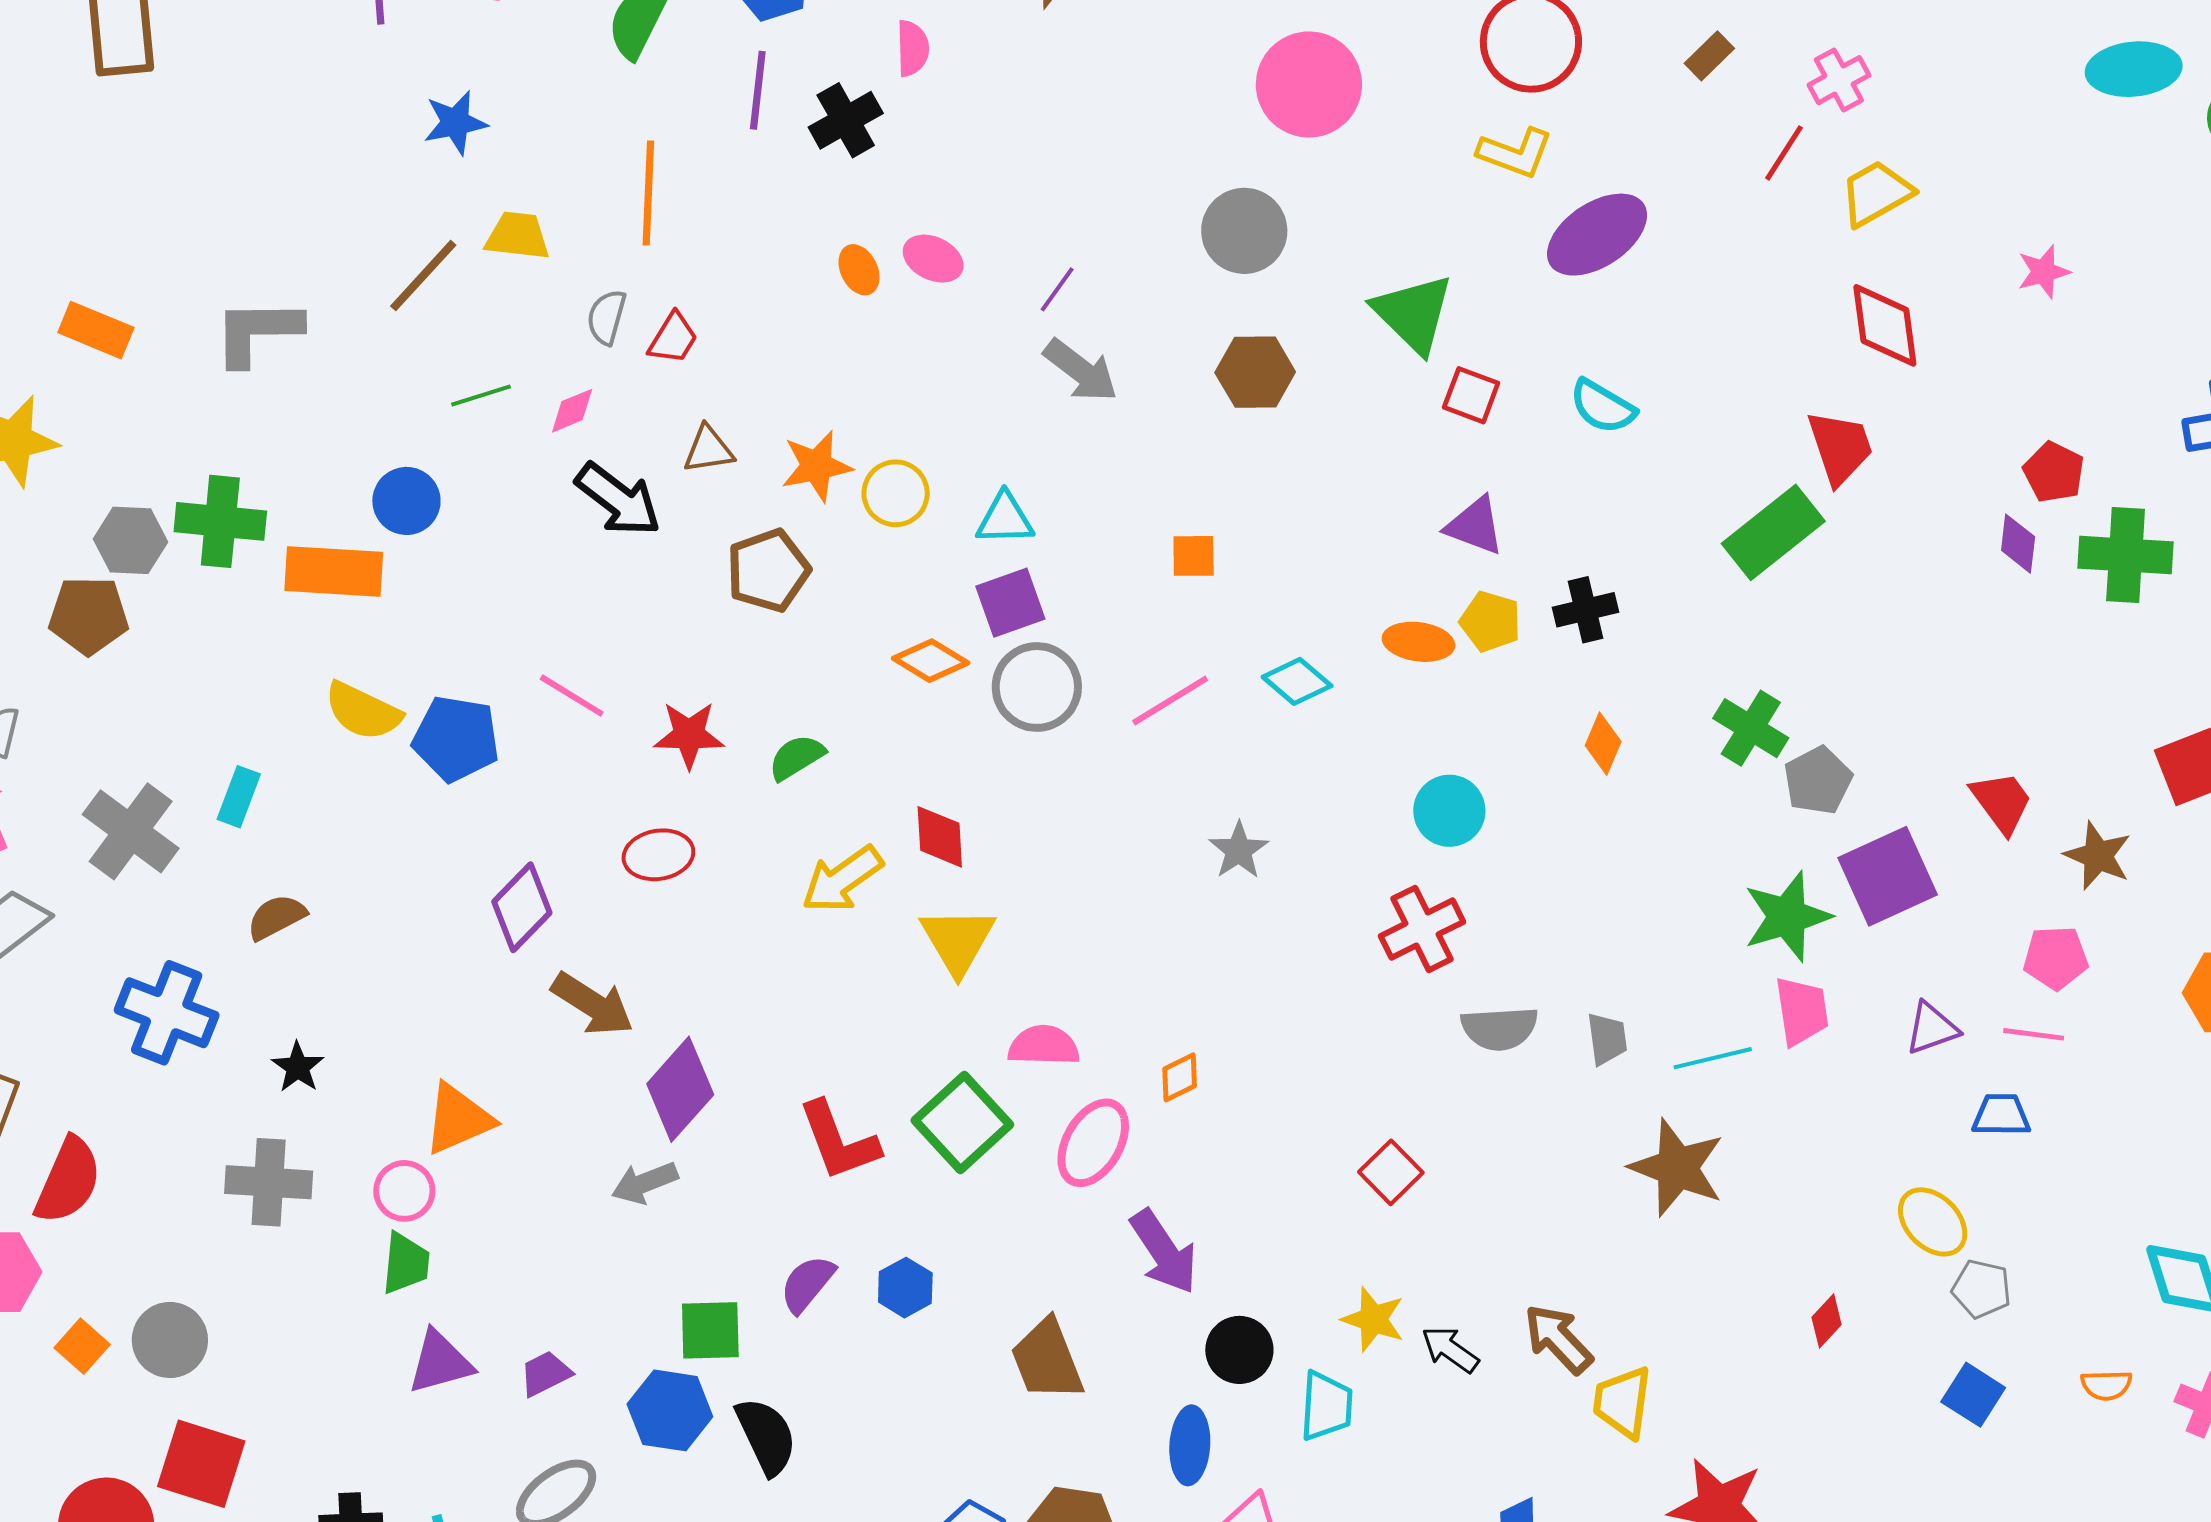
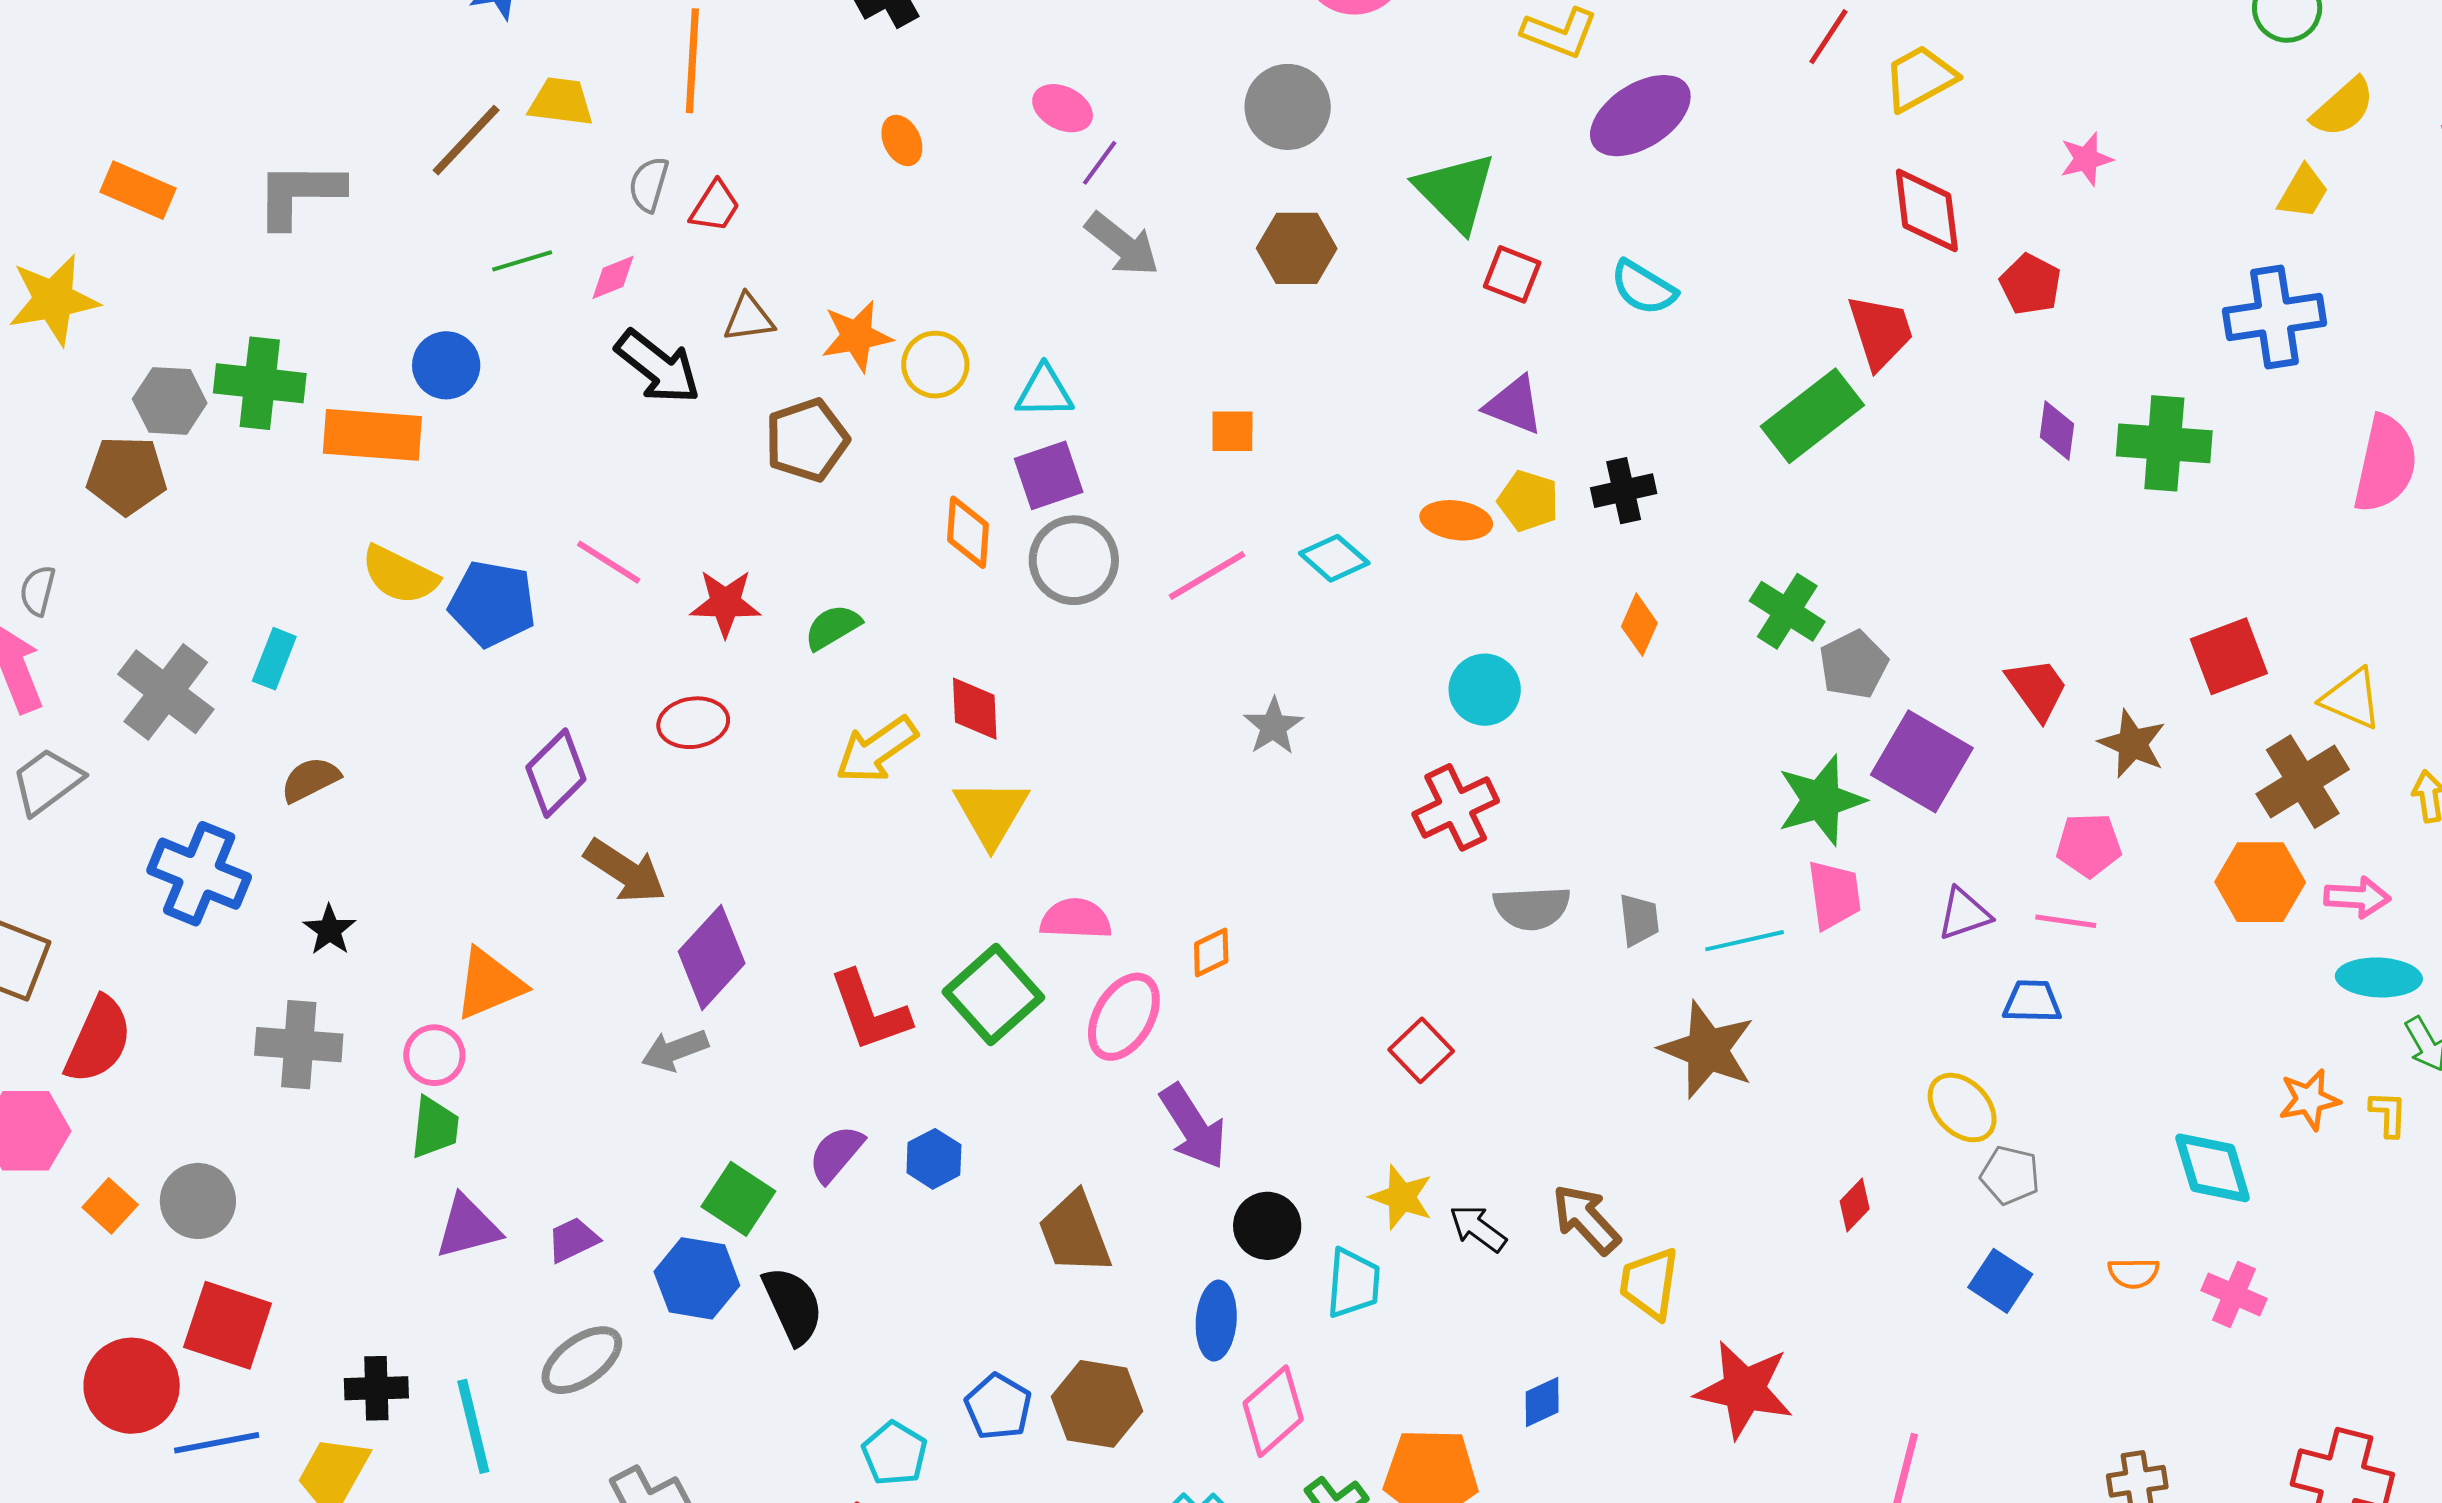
pink ellipse: (933, 259) -> (1063, 108), moved
red pentagon: (2054, 472) -> (2030, 284), moved
orange diamond: (931, 661) -> (968, 532), turned 62
purple square: (1888, 876) -> (1922, 761), turned -36
green square: (710, 1330) -> (738, 1199), turned 34

